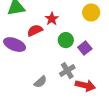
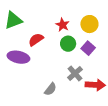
yellow circle: (91, 12) -> (89, 24), moved
red star: (52, 19) -> (63, 25), moved

